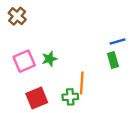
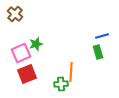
green star: (49, 59) -> (36, 44), moved
red square: (37, 98) -> (27, 74), moved

